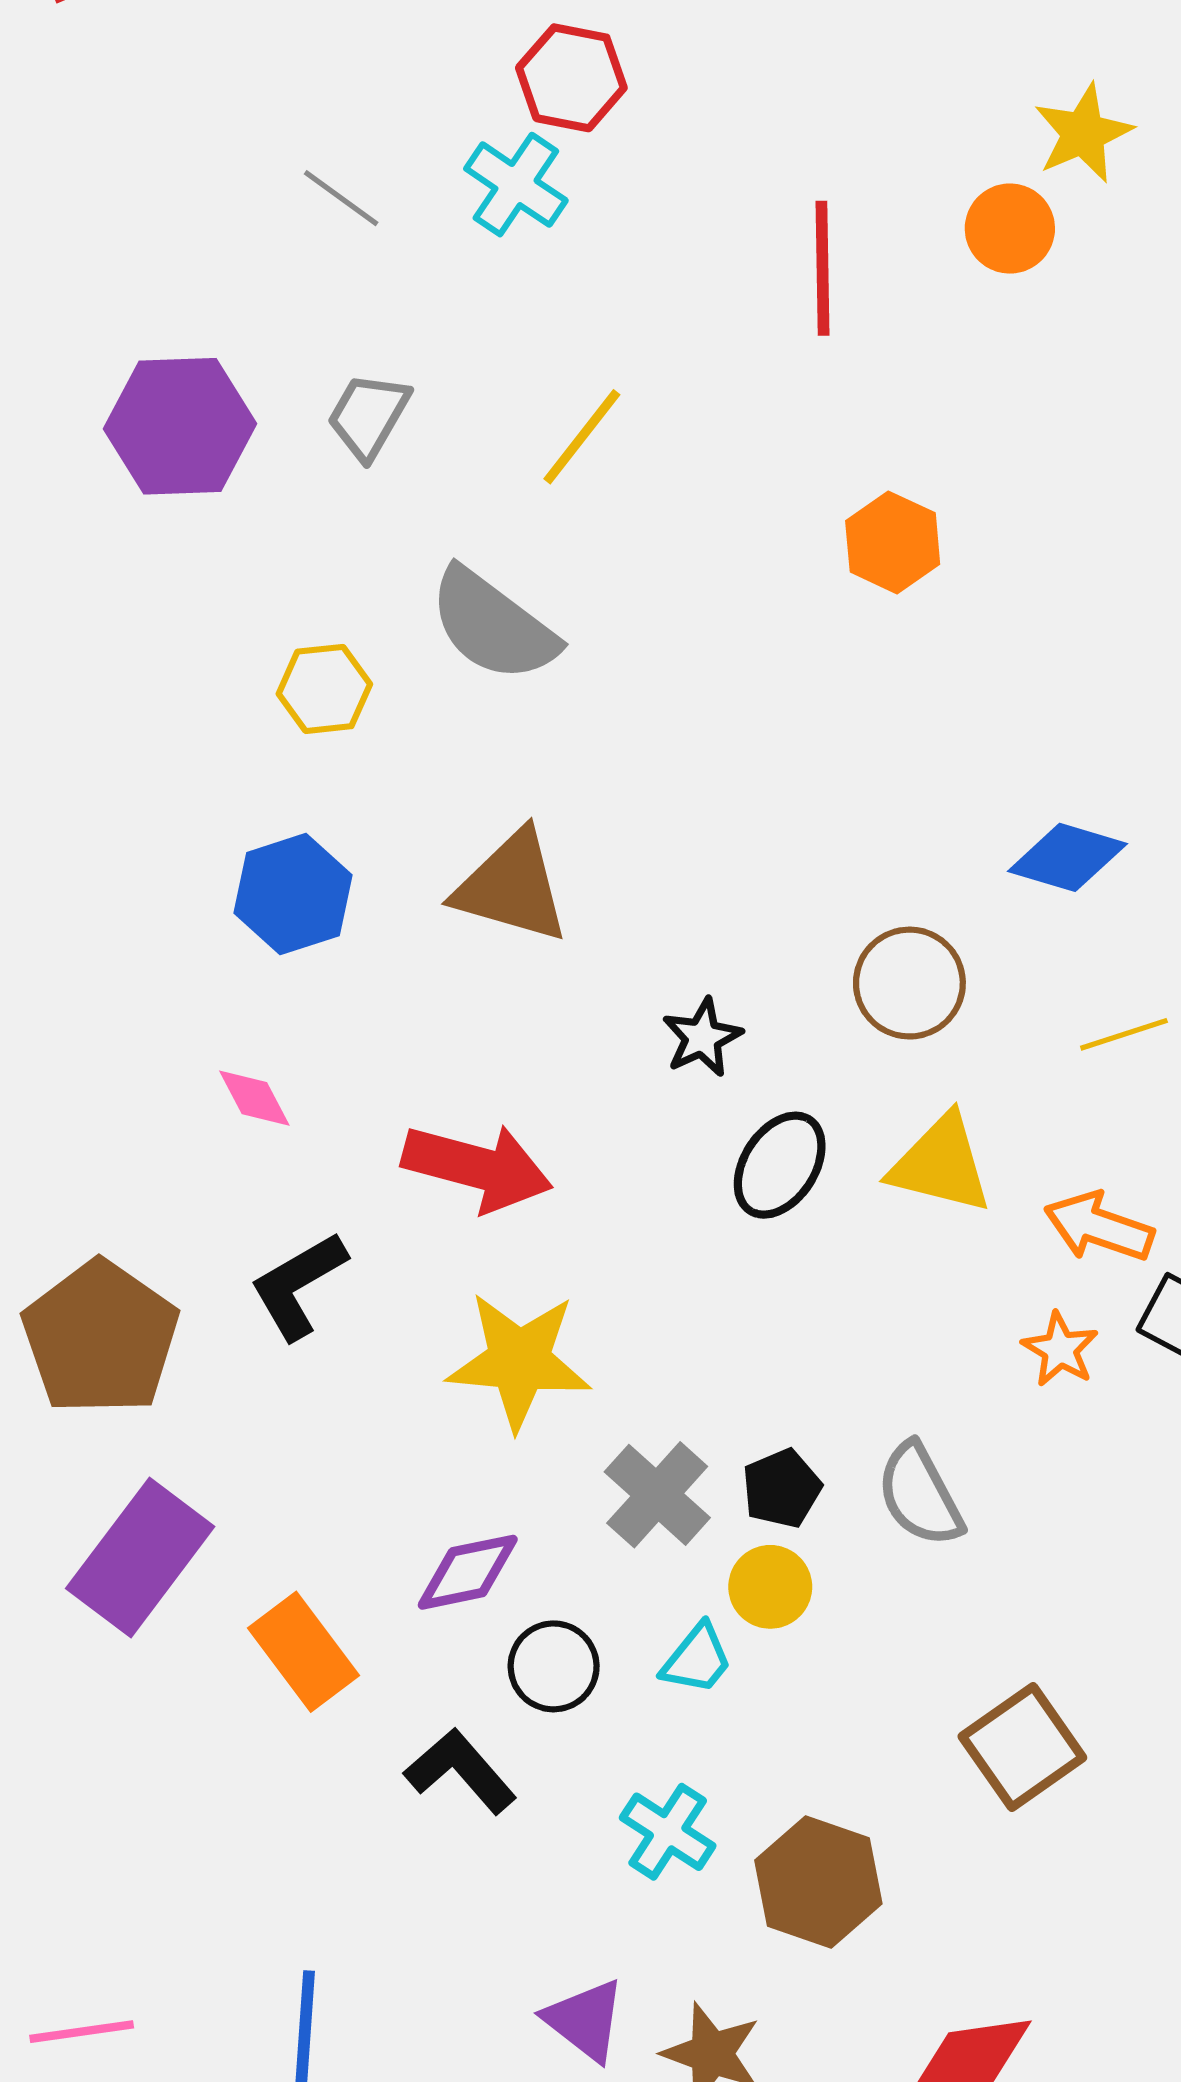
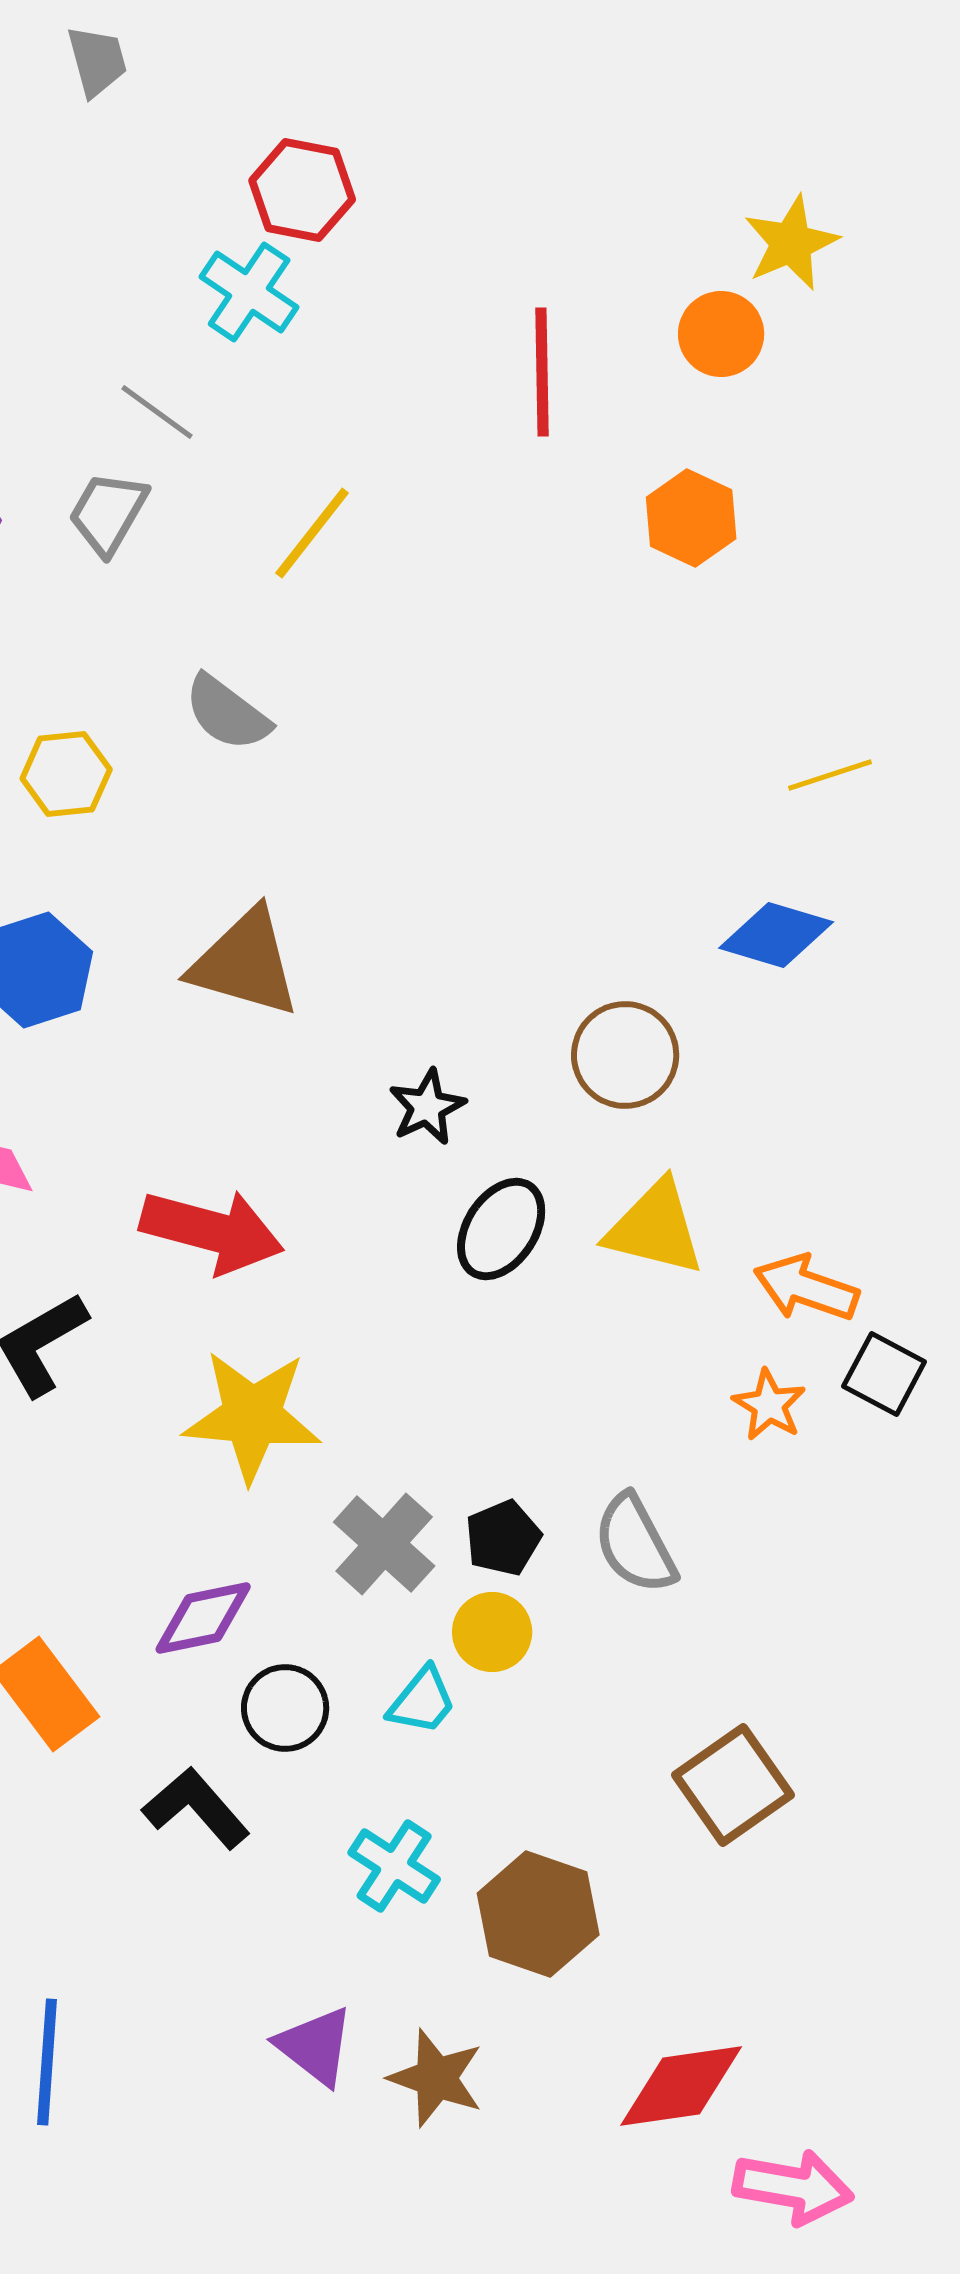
gray line: (341, 198) -> (157, 412), moved
orange hexagon: (893, 542) -> (691, 518), moved
gray semicircle: (493, 625) -> (227, 713), size x0.7
yellow line: (1124, 1034) -> (830, 775), moved

